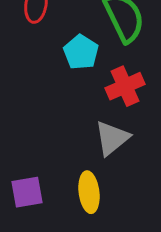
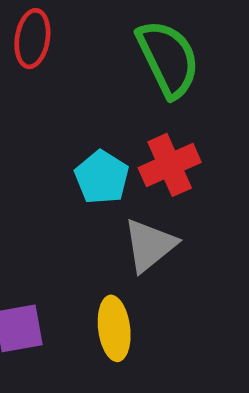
cyan pentagon: (81, 52) -> (102, 177), moved

